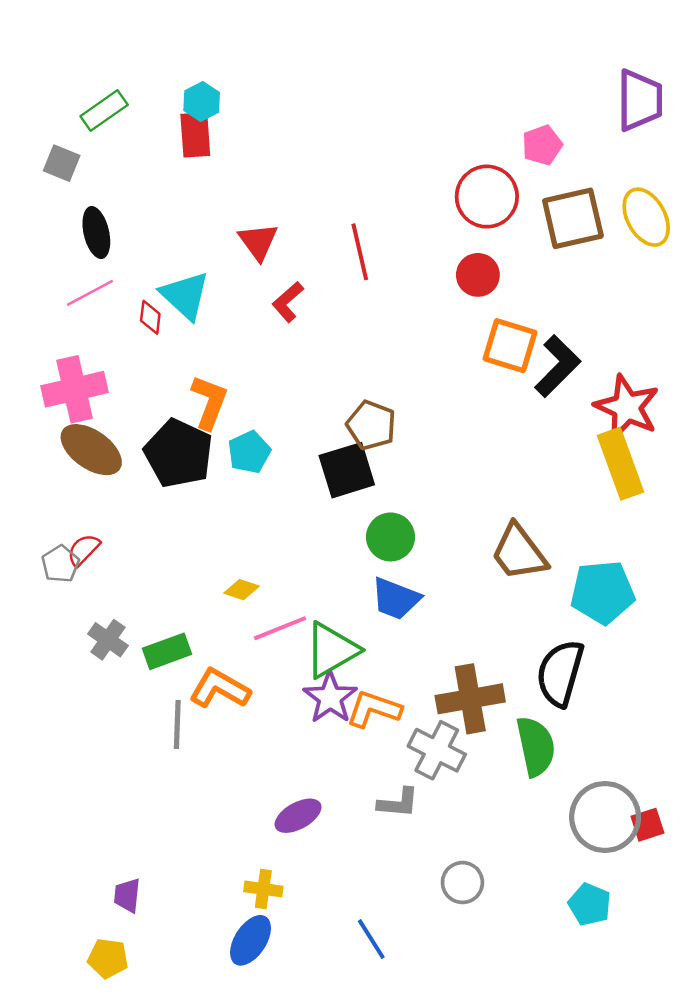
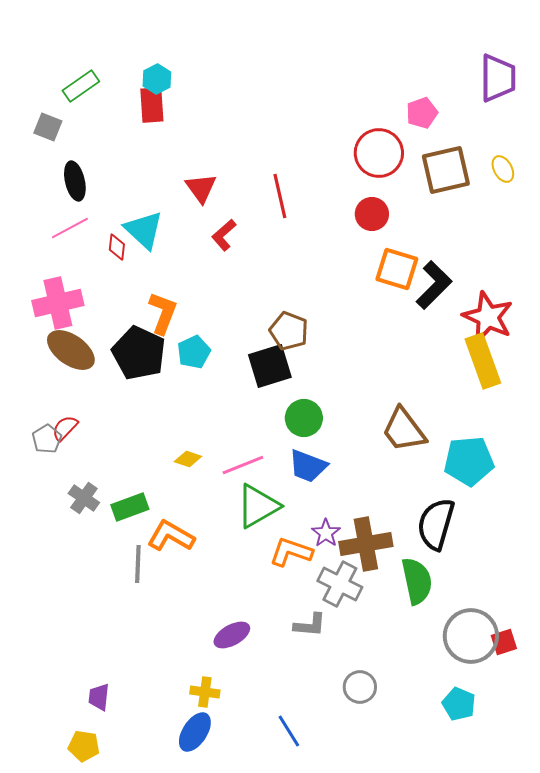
yellow ellipse: (646, 217) -> (503, 169), size x0.6
pink line: (280, 628) -> (243, 465), moved
purple star: (330, 698) -> (326, 533), moved, size x0.7

